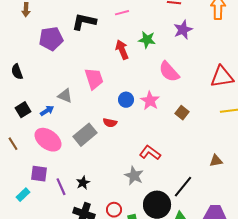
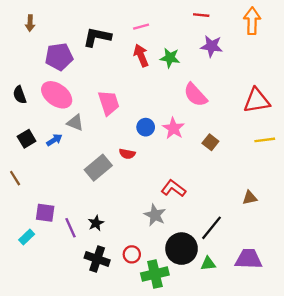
purple star: (183, 30) -> (212, 46), turned 30
red arrow: (122, 50) -> (141, 55), moved
pink ellipse: (48, 140) -> (57, 95), moved

